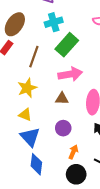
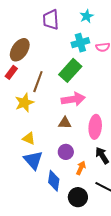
cyan cross: (54, 22) -> (80, 43), moved
yellow star: (27, 88) -> (24, 103), moved
orange arrow: (73, 152) -> (81, 168), moved
blue diamond: (36, 164) -> (54, 181), moved

